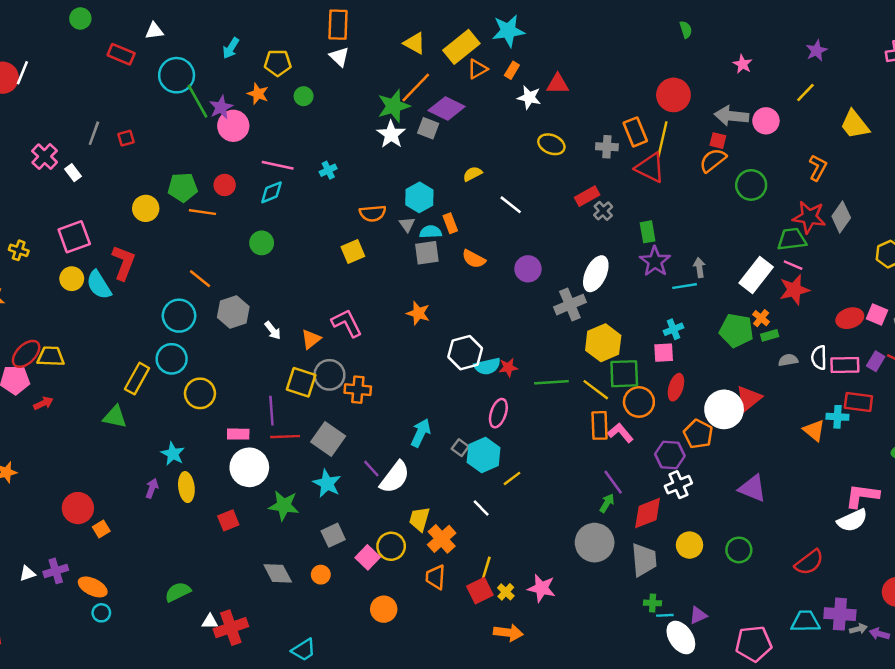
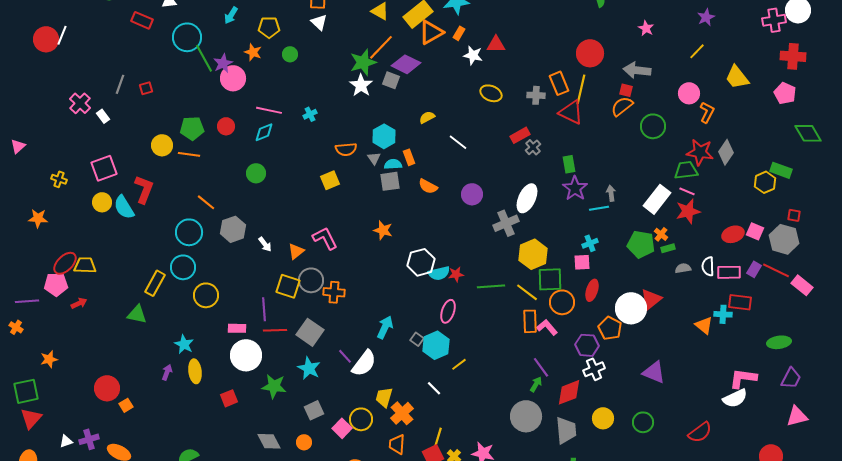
orange triangle: (477, 69) -> (431, 32), size x1.5
pink circle: (766, 121) -> (689, 93), moved
orange line: (202, 212) -> (189, 154), moved

